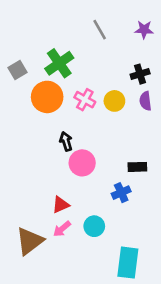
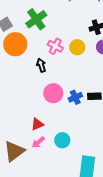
orange circle: (47, 97) -> (15, 44), moved
black arrow: (66, 141) -> (41, 65), moved
blue cross: (121, 193) -> (75, 97), moved

